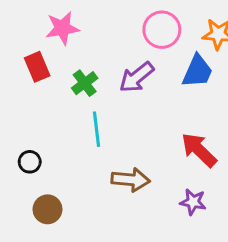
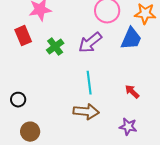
cyan line: (96, 129) -> (89, 83), moved
red arrow: (199, 150) -> (132, 92), size x0.6

